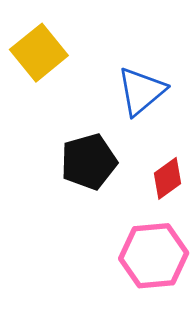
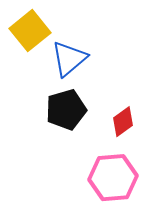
blue triangle: (141, 91) -> (69, 59), moved

